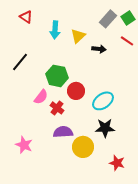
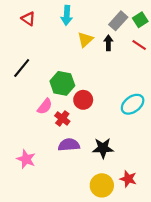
cyan arrow: (55, 30) -> (67, 15), moved
black arrow: (99, 49) -> (108, 43), moved, turned -96
cyan ellipse: (103, 101) -> (133, 104), moved
black star: (105, 128) -> (103, 148), moved
yellow circle: (83, 147) -> (102, 185), moved

